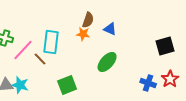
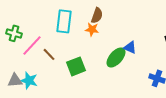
blue triangle: (110, 29) -> (130, 47), moved
cyan rectangle: (51, 42) -> (64, 21), moved
green square: (67, 85) -> (76, 66), moved

